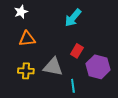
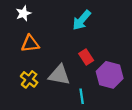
red rectangle: (77, 51) -> (86, 57), turned -64
yellow cross: (26, 71) -> (29, 79), turned 35

